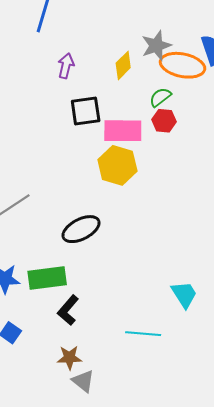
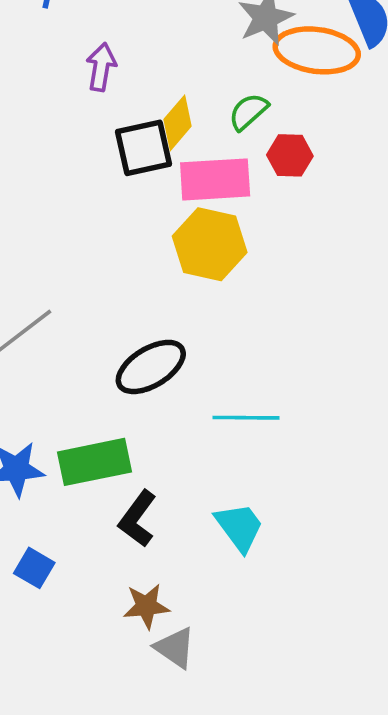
yellow diamond: (123, 65) -> (178, 123), moved
green semicircle: (160, 97) -> (248, 112), moved
cyan trapezoid: (184, 294) -> (239, 527), moved
cyan line: (143, 334) -> (246, 418), moved

